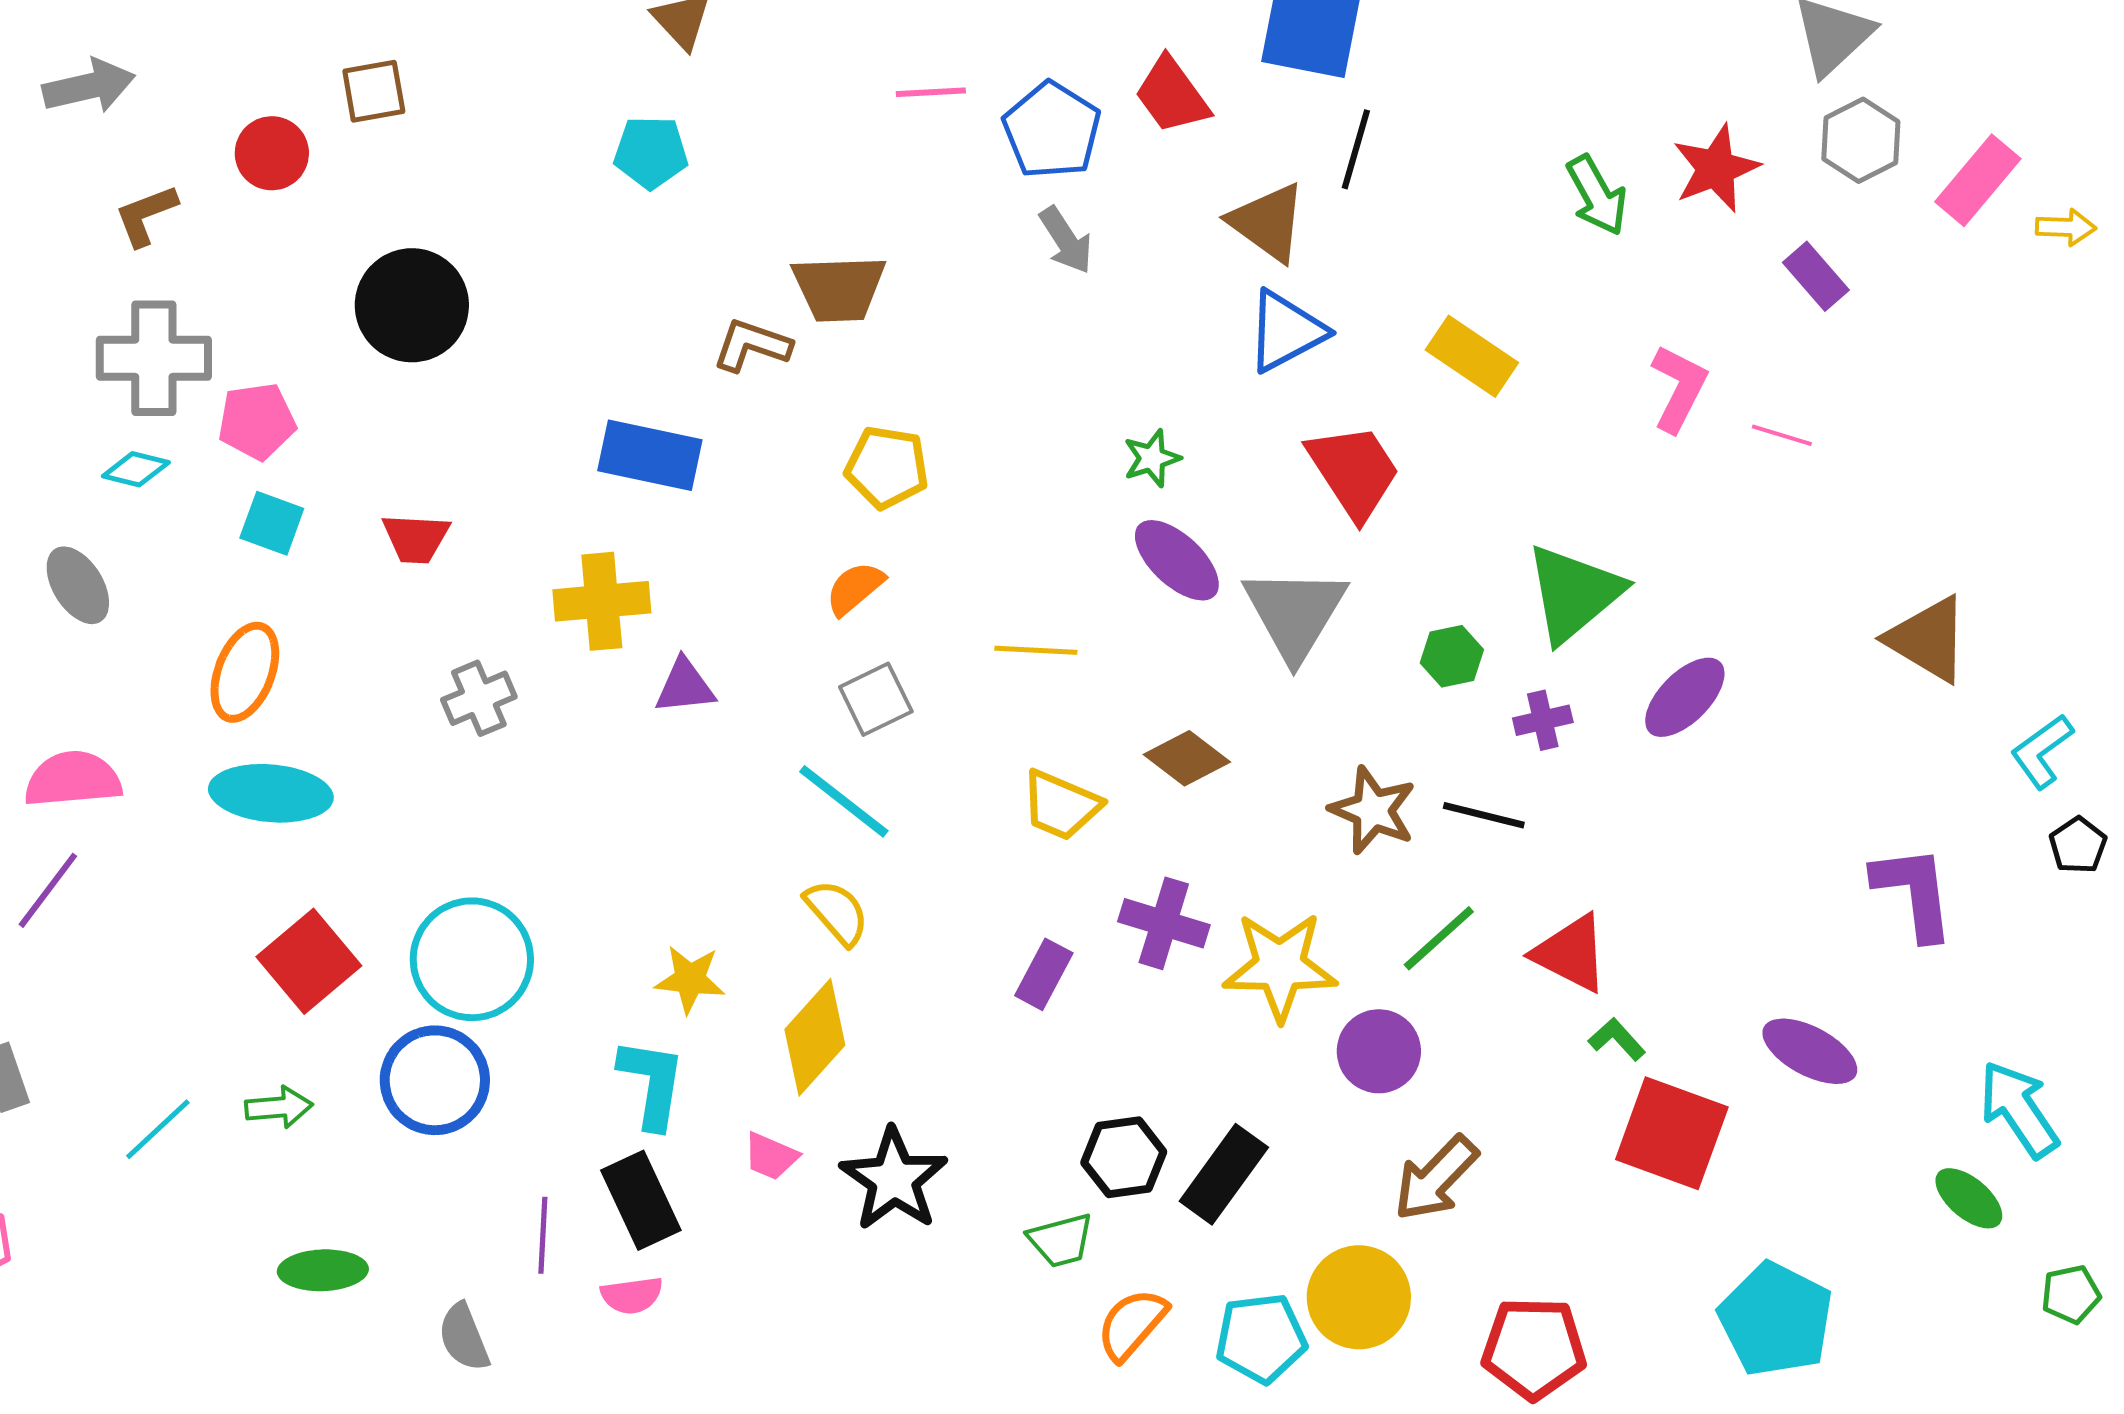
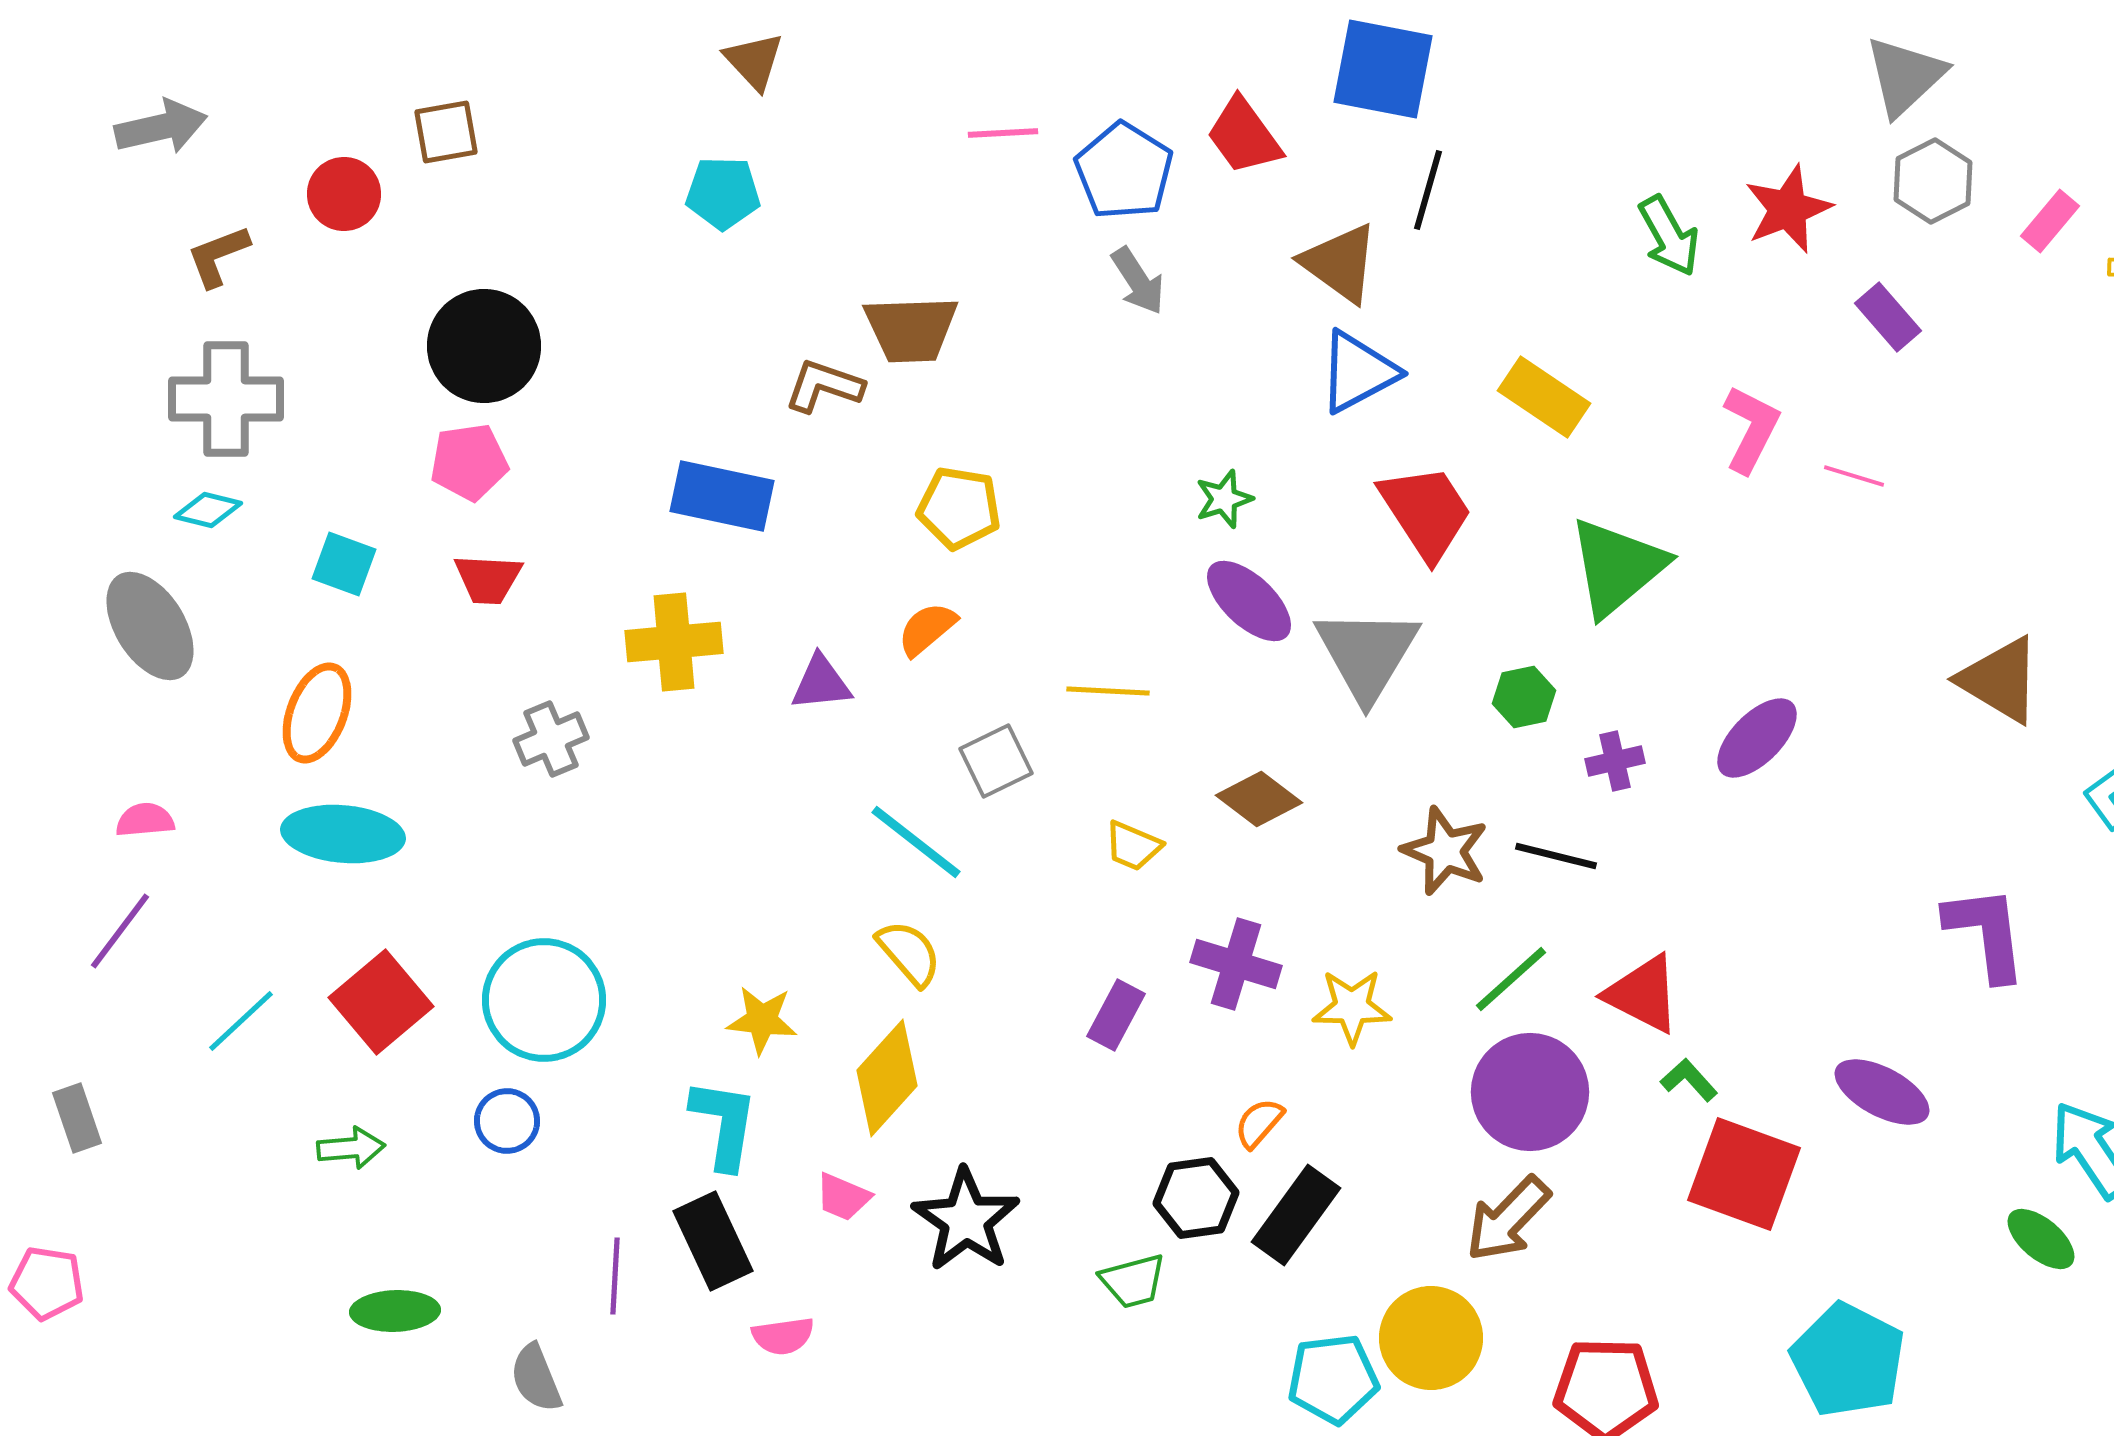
pink rectangle: (1978, 180) -> (2050, 221), size x0.7
pink pentagon: (257, 421) -> (469, 462), moved
gray ellipse: (78, 585) -> (150, 626), size x1.4
green triangle: (1574, 593) -> (1617, 567), moved
purple triangle: (685, 686) -> (821, 683), moved
gray square: (876, 699) -> (996, 761), moved
pink semicircle: (73, 779) -> (145, 820), size x0.6
yellow trapezoid: (1061, 805) -> (1133, 846), size x0.7
yellow star: (1280, 966) -> (1352, 1007), size x0.7
purple circle: (1379, 1051) -> (1530, 1092), moved, size x1.4
blue circle: (435, 1080) -> (507, 1121), size x0.6
cyan line: (158, 1129) -> (241, 1021), moved
pink semicircle: (632, 1295) -> (783, 1336), moved
orange semicircle: (1132, 1324) -> (1259, 1123), moved, size x0.7

